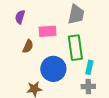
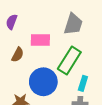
green rectangle: (75, 48) -> (69, 60), turned 35

